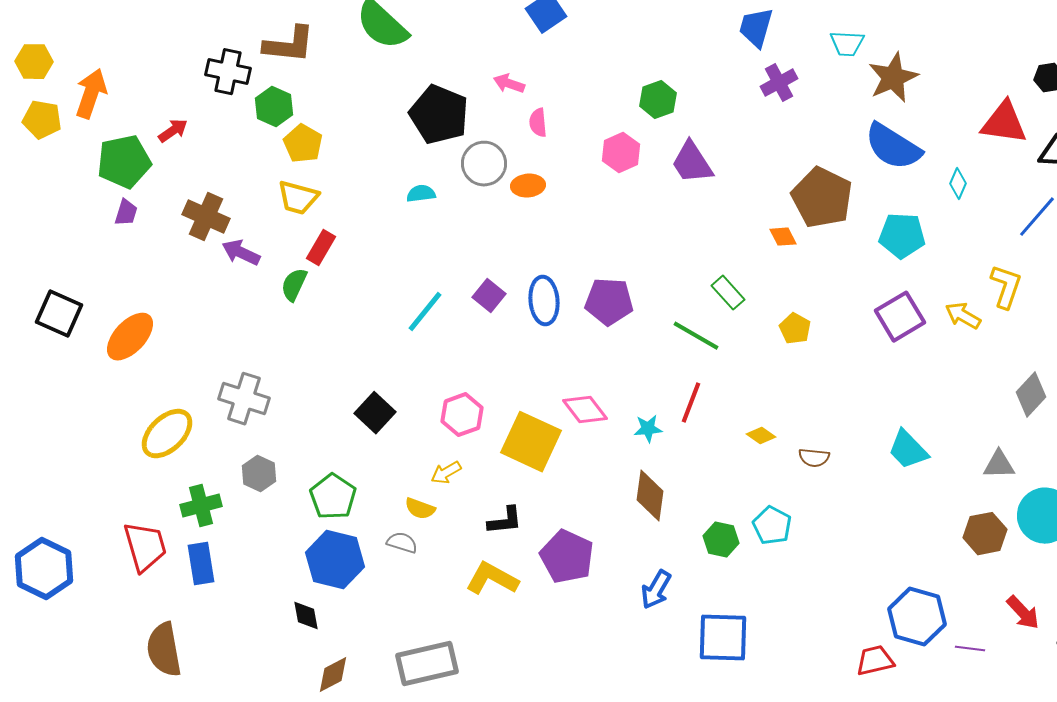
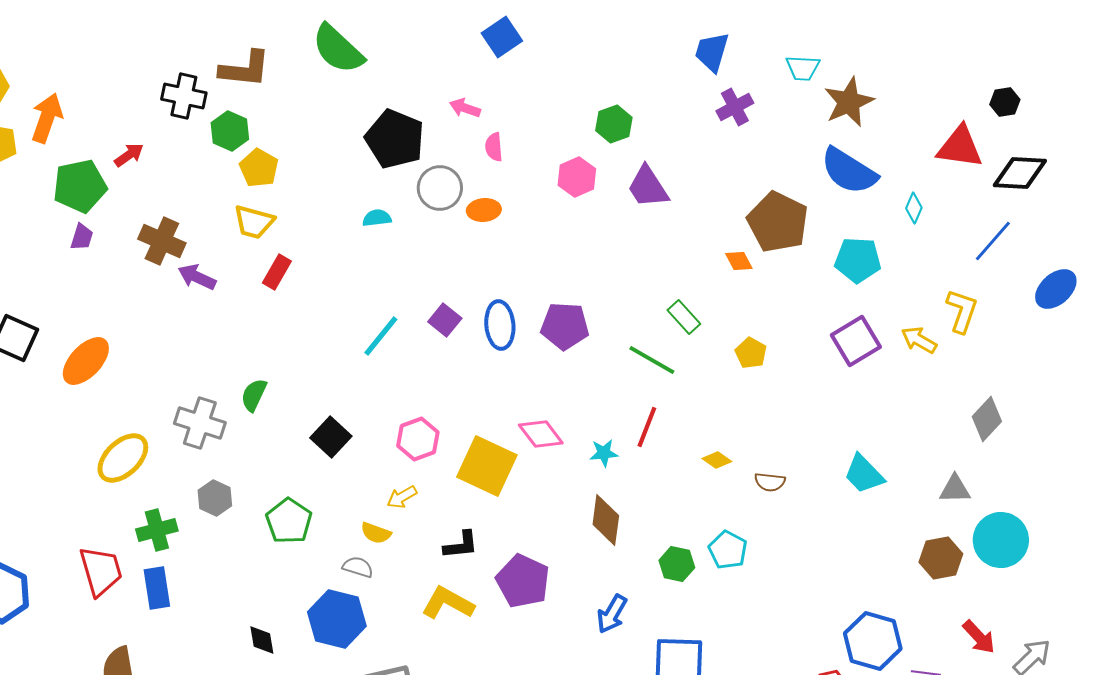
green semicircle: (294, 285) -> (254, 395), moved
blue hexagon: (335, 560) -> (337, 619), moved

